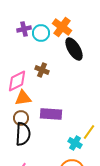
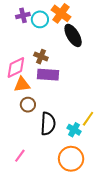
purple rectangle: (51, 114) -> (48, 75), moved
brown circle: (21, 118) -> (28, 105), moved
black semicircle: (23, 134) -> (48, 124), moved

